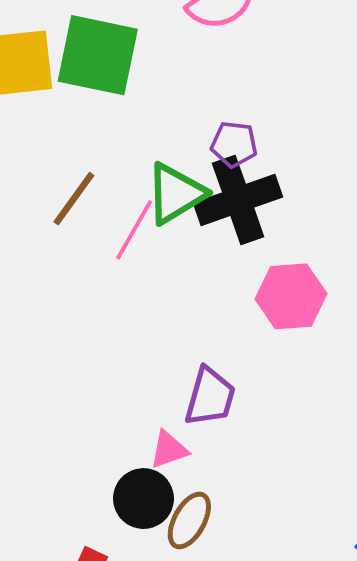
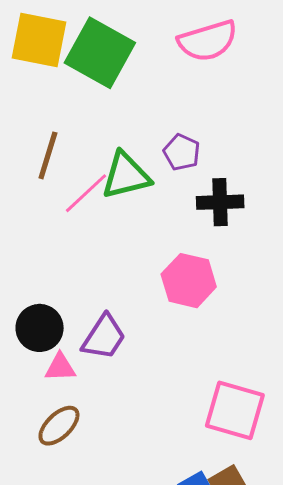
brown line: (74, 199) -> (48, 155), turned -36
black cross: (238, 200) -> (220, 202), moved, size x0.7
black circle: (143, 499) -> (40, 328), moved

